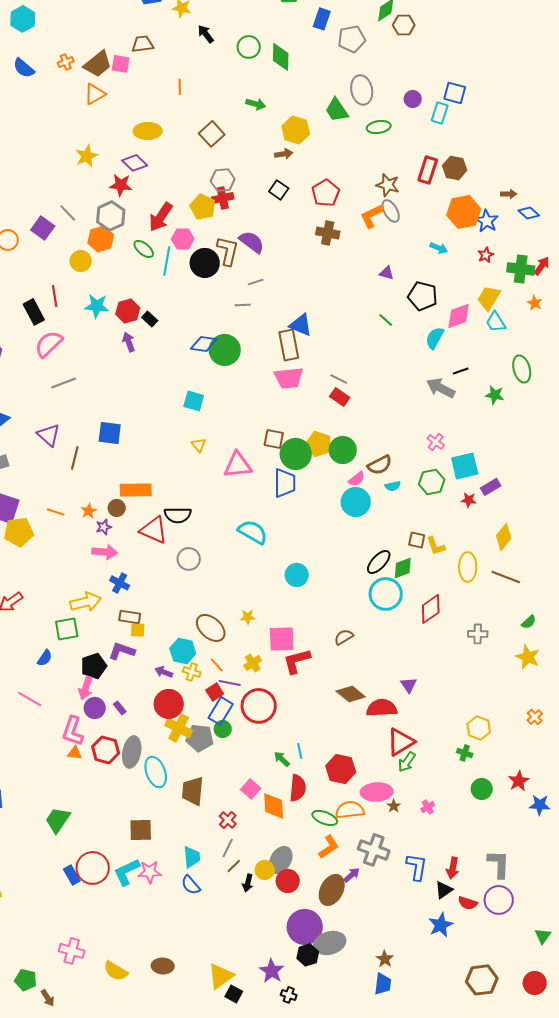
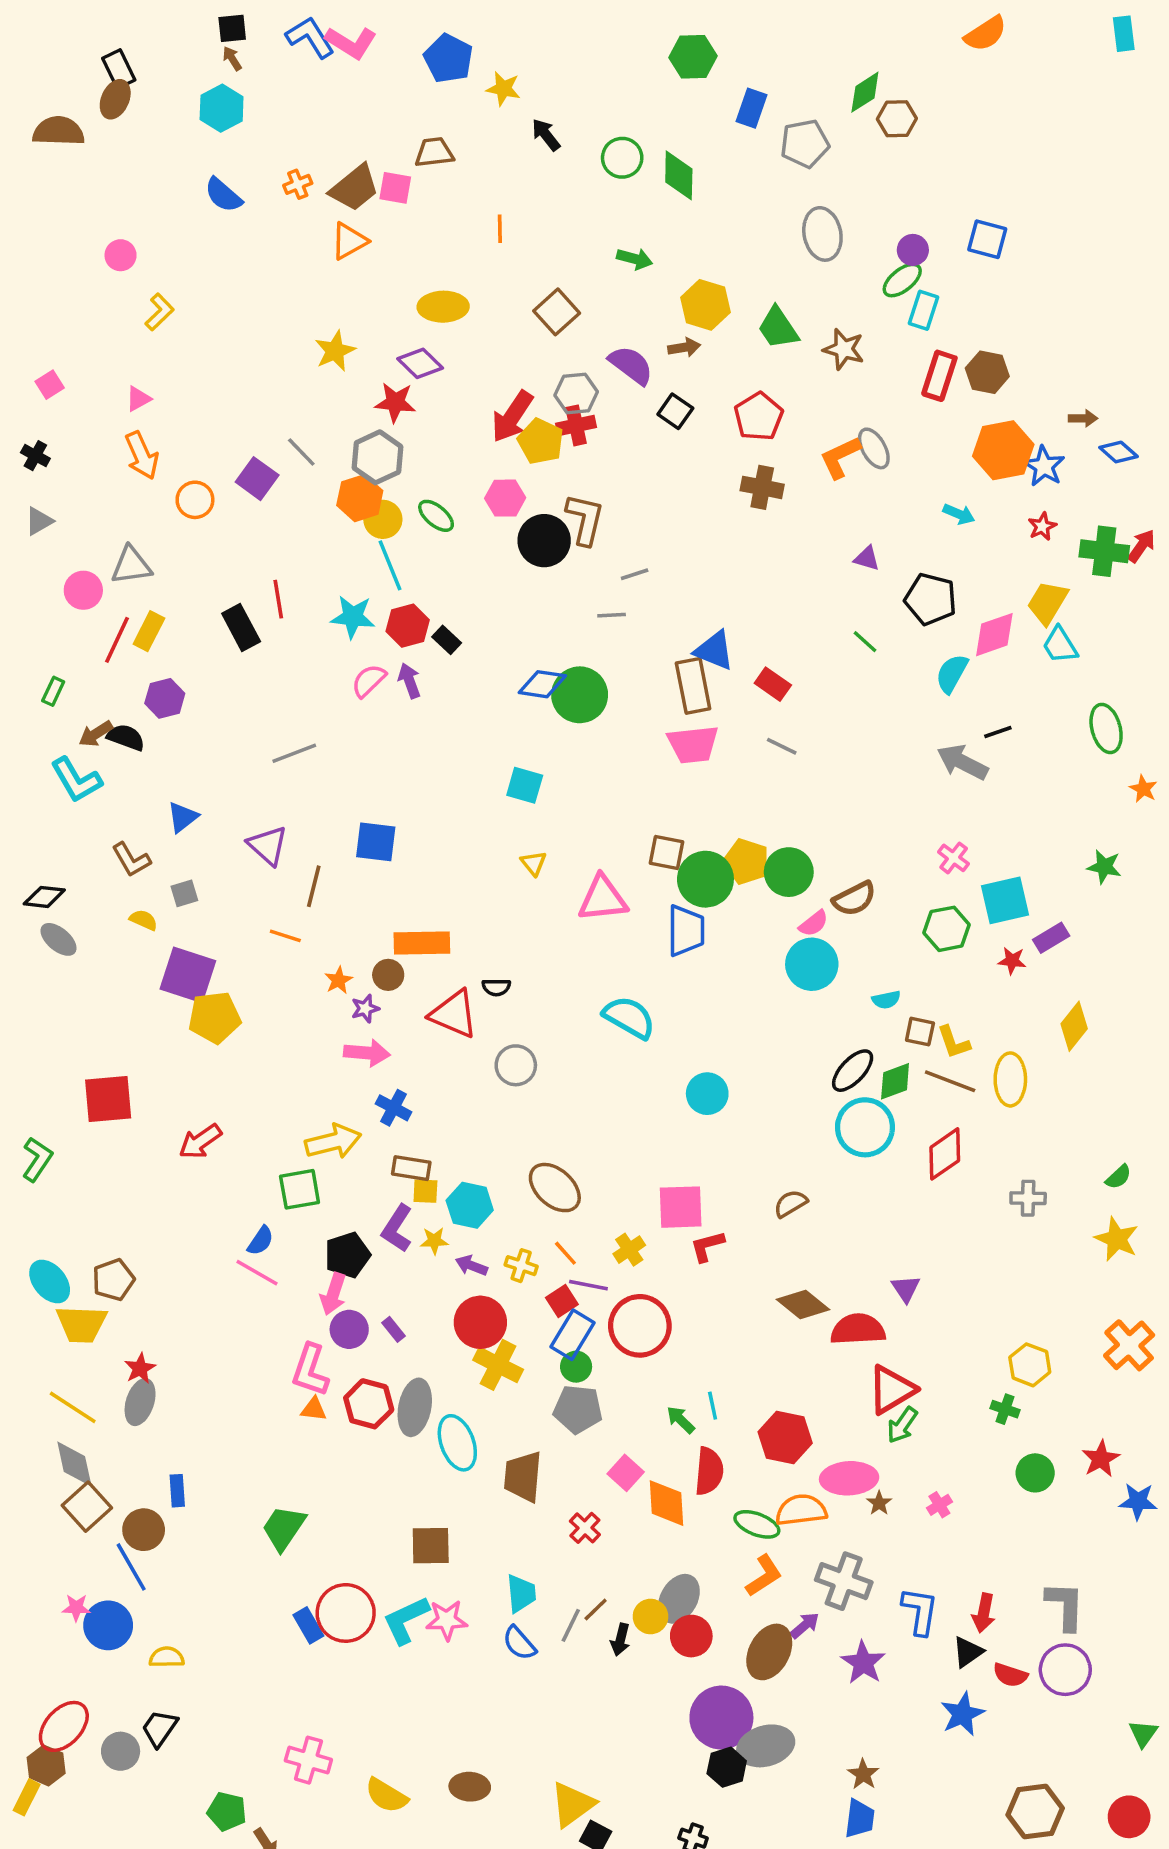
green trapezoid: (337, 110) -> (778, 328), moved
cyan rectangle: (440, 113) -> (923, 310), moved
green ellipse: (379, 127) -> (902, 280), moved, turned -30
brown star: (388, 185) -> (844, 349), moved
red arrow: (161, 217) -> (512, 417), moved
purple semicircle: (252, 242) -> (631, 365), moved
yellow circle: (81, 261) -> (383, 519), moved
cyan line: (167, 261) -> (390, 565), moved, turned -32
orange star: (535, 303) -> (1143, 789), moved
pink semicircle: (49, 344) -> (369, 681), moved, size x0.7
green star: (495, 395) -> (1104, 867), moved
red rectangle: (340, 397) -> (773, 684), moved
cyan semicircle: (393, 486) -> (886, 1000), moved
orange line: (56, 512) -> (285, 936), moved
black semicircle: (178, 515) -> (496, 987), size x0.6
brown line: (506, 577) -> (950, 1081), moved
yellow star: (248, 617) -> (434, 1241), moved
purple L-shape: (122, 651) -> (397, 1228), turned -76
cyan hexagon: (183, 651) -> (470, 1205), moved
red L-shape: (297, 661) -> (707, 1246), size x0.7
pink line: (30, 699) -> (257, 1273), moved
orange cross: (535, 717) -> (1129, 1345), size x1.8
gray pentagon: (200, 738) -> (578, 1409), moved
gray line: (228, 848) -> (571, 1625), moved
purple star: (272, 971) -> (863, 1663), moved

